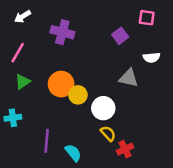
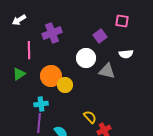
purple cross: (62, 32) -> (52, 33), turned -36
pink line: (18, 53) -> (29, 50), moved, turned -30
white circle: (103, 108) -> (86, 58), moved
cyan cross: (13, 118) -> (41, 104), moved

